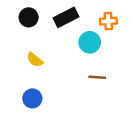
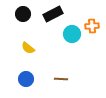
orange cross: (108, 21) -> (92, 26), moved
brown line: (97, 77) -> (61, 79), moved

